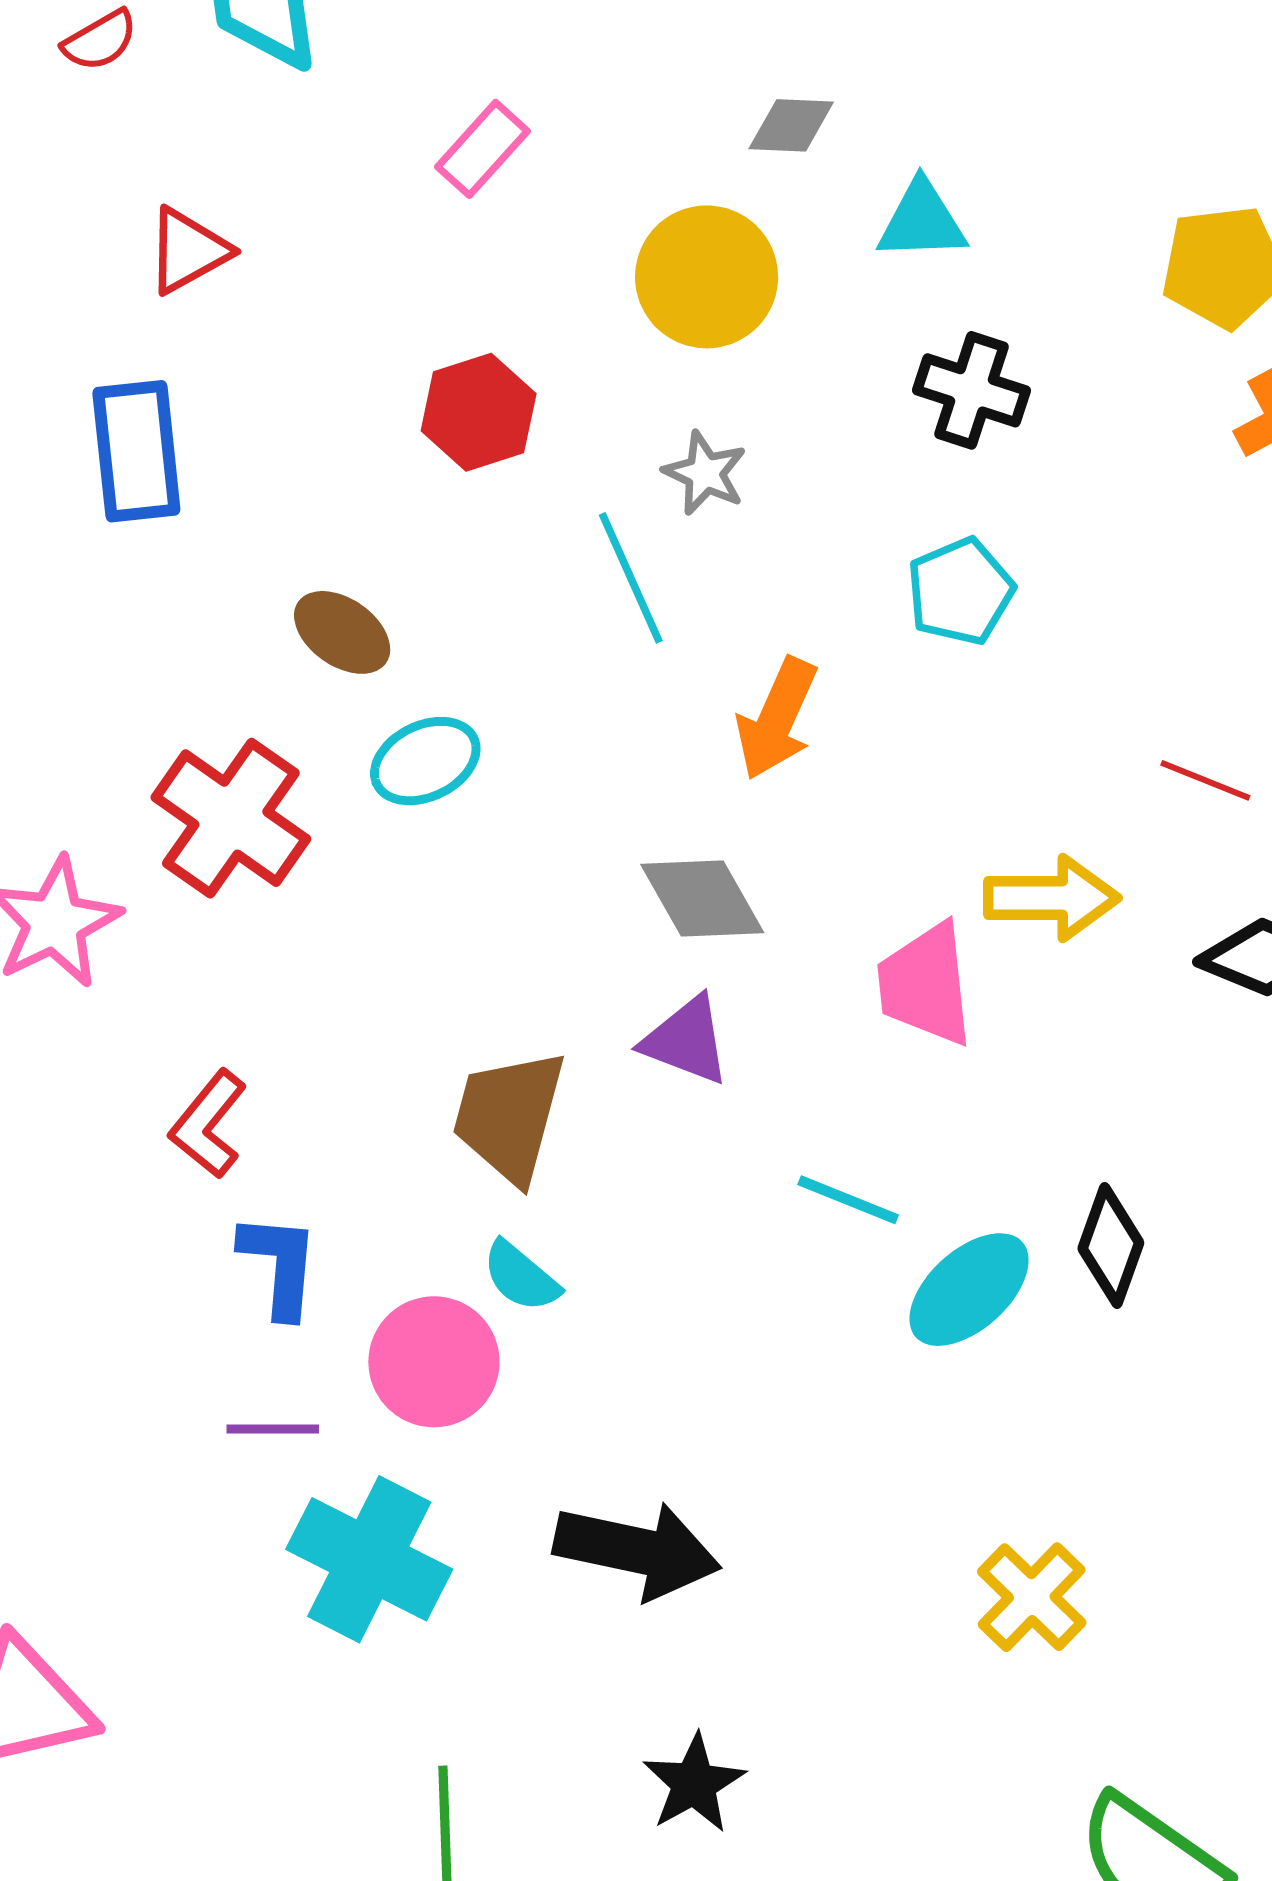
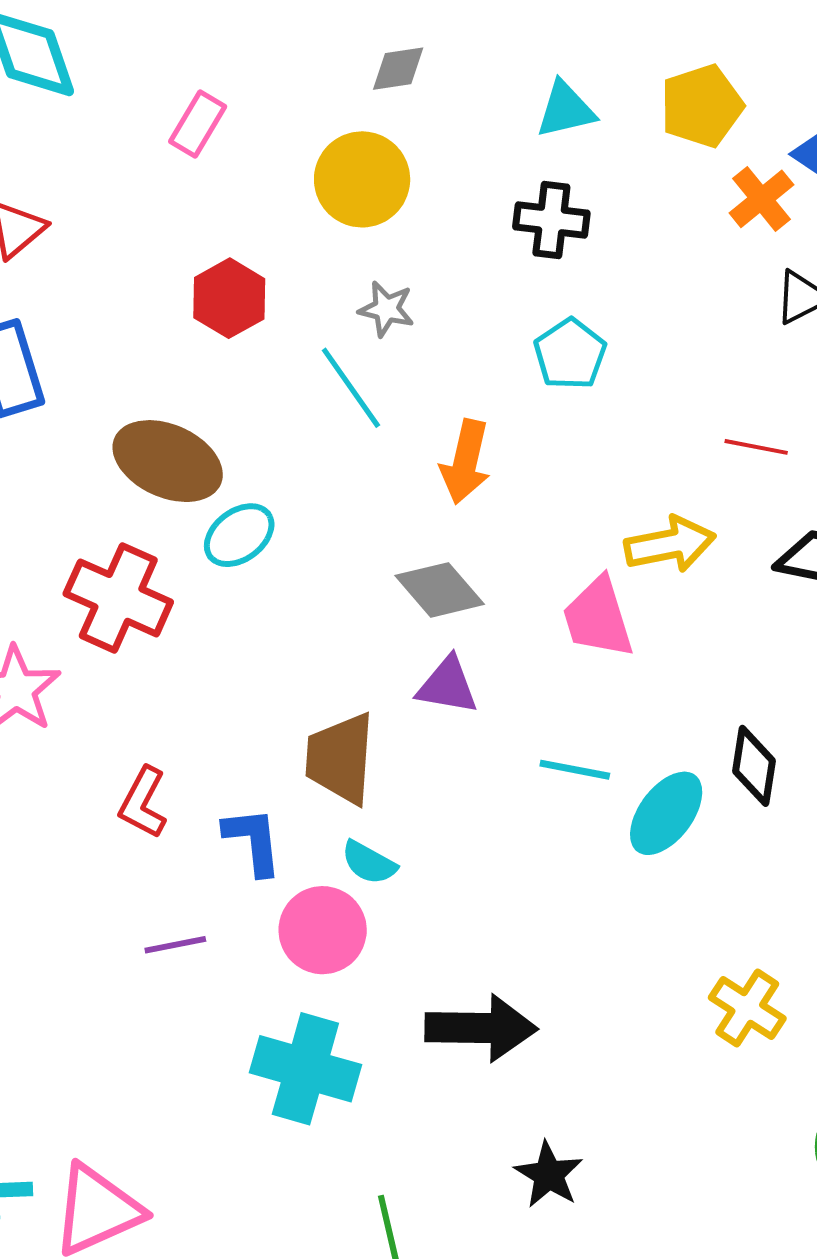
cyan triangle: (922, 221) -> (566, 110), moved
brown ellipse: (342, 632) -> (168, 461), size x1.6
blue L-shape: (279, 1265) -> (253, 841), moved
purple line: (273, 1429) -> (175, 945), moved

